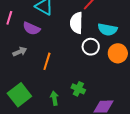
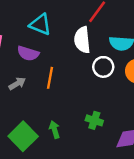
orange line: (47, 61) -> (50, 78), moved
green arrow: (54, 98) -> (54, 130), moved

